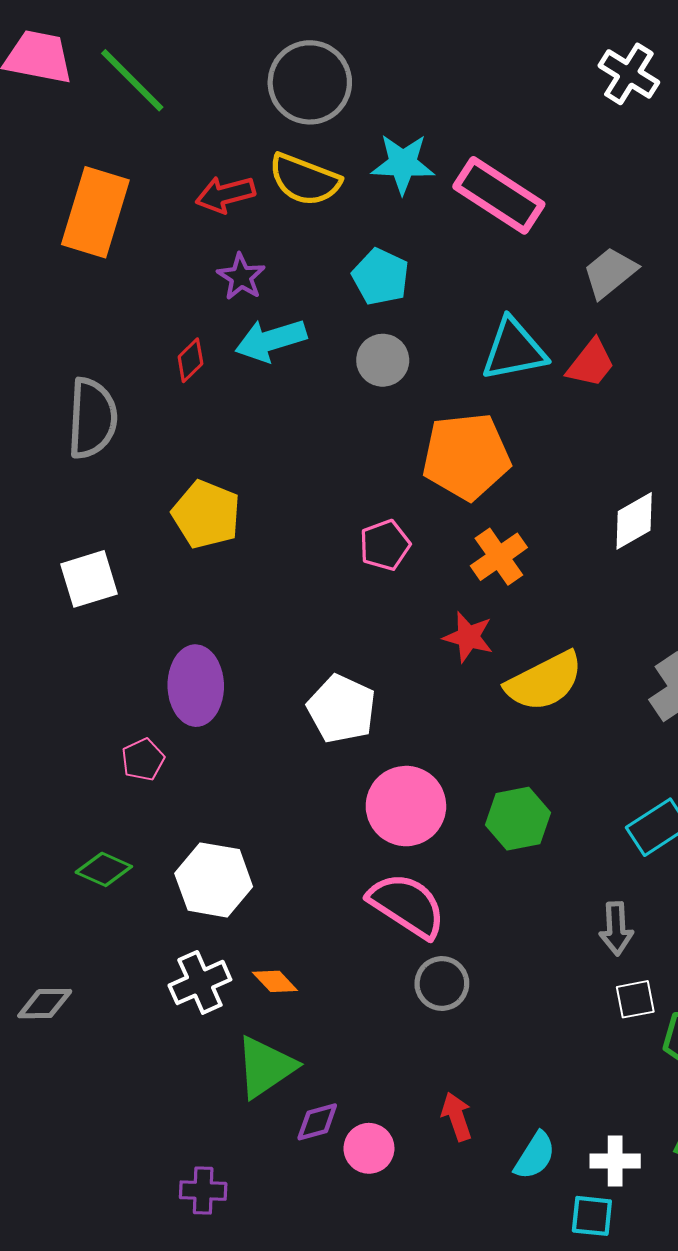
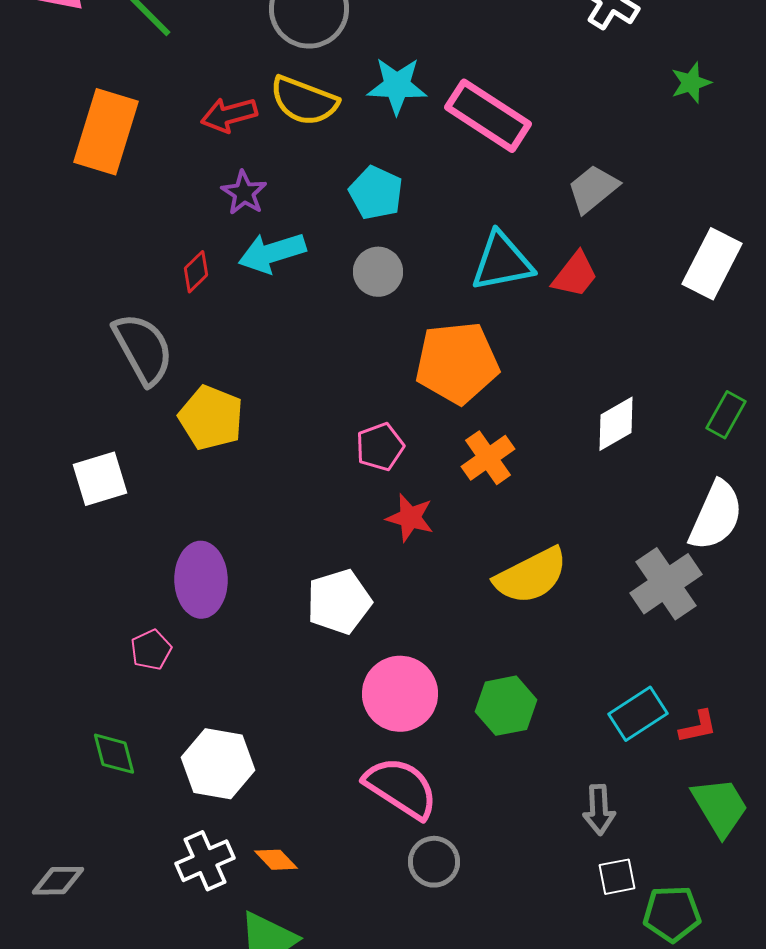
gray semicircle: (92, 418) -> (143, 349), moved, turned -32
red star: (468, 637) -> (410, 518), moved
white pentagon: (342, 709) -> (339, 602), turned 30
green diamond: (104, 869) -> (114, 754), turned 51

